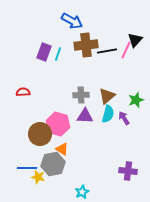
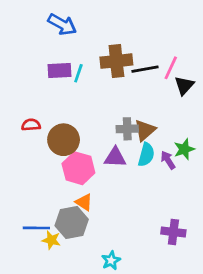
blue arrow: (72, 21) -> (62, 24), moved
black triangle: (135, 40) -> (184, 85), moved
purple rectangle: (44, 52) -> (59, 71), turned 66
gray cross: (81, 95) -> (127, 129), moved
green star: (136, 100) -> (184, 149), moved
brown circle: (40, 134) -> (64, 140), moved

